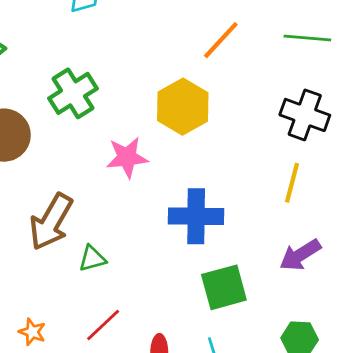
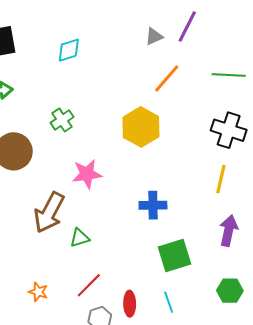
green cross: (73, 93) -> (62, 120), size x0.7
pink star: (127, 157) -> (87, 174), moved
blue cross: (196, 216) -> (153, 205), size x0.7
purple arrow: (300, 255) -> (229, 231), turned 136

